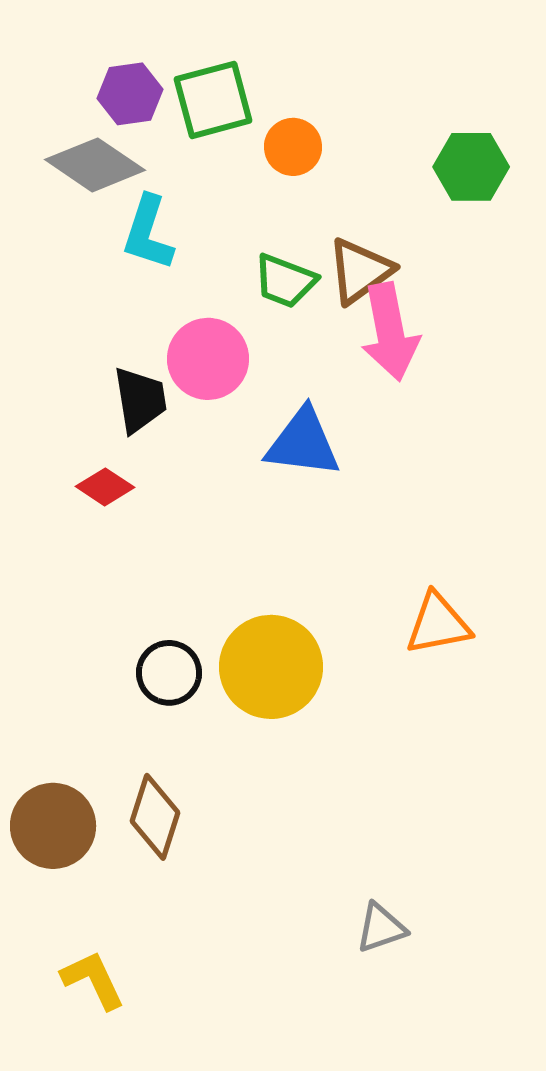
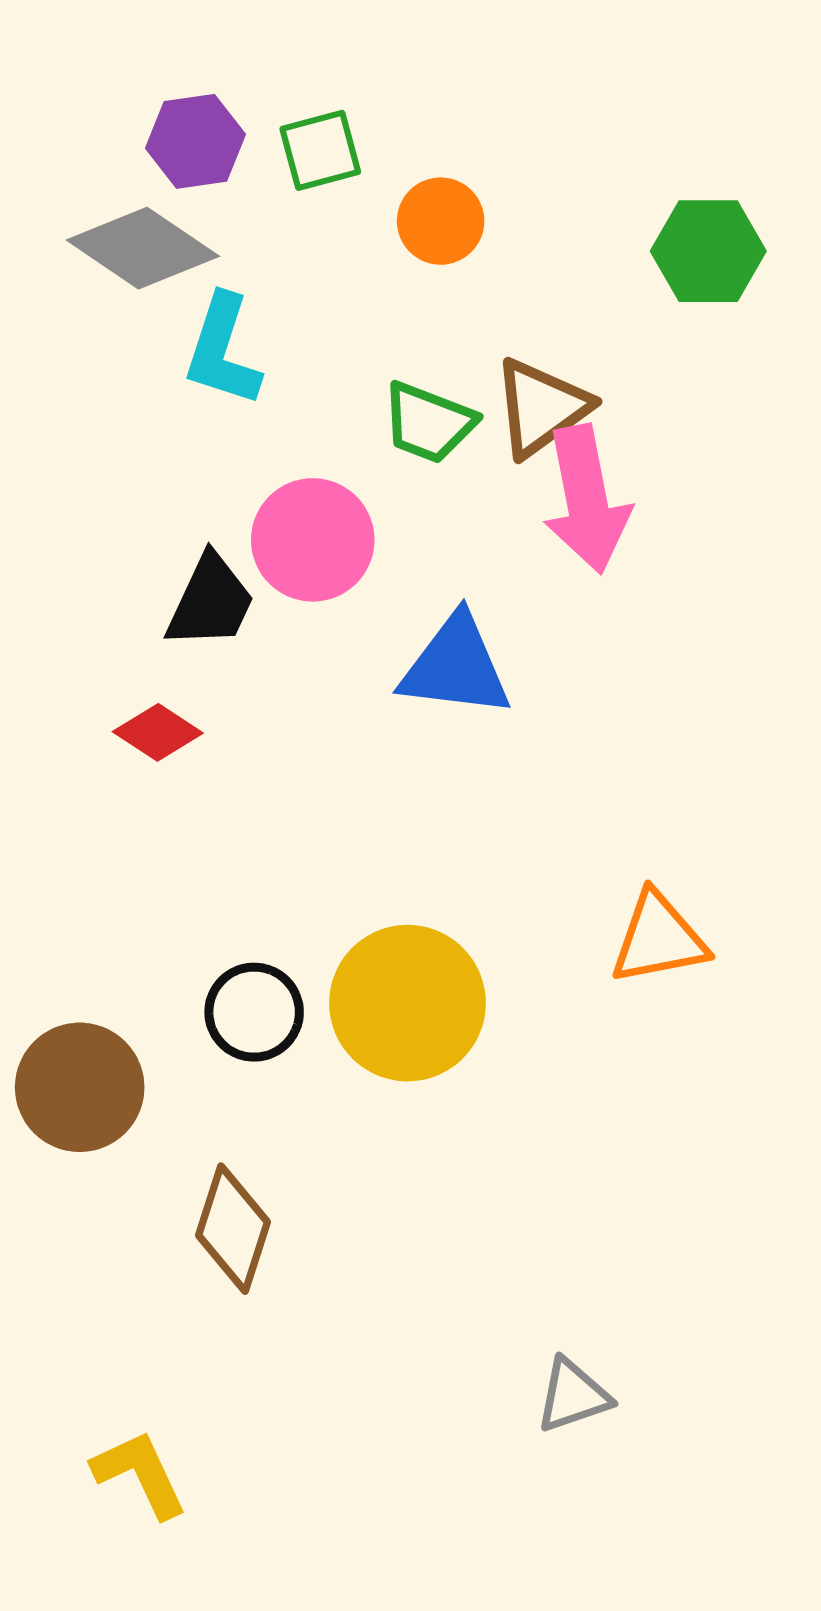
green square: (213, 100) -> (320, 150), size x0.7
black trapezoid: (140, 400) -> (210, 602), turned 34
brown circle: (53, 826) -> (80, 1087), moved

